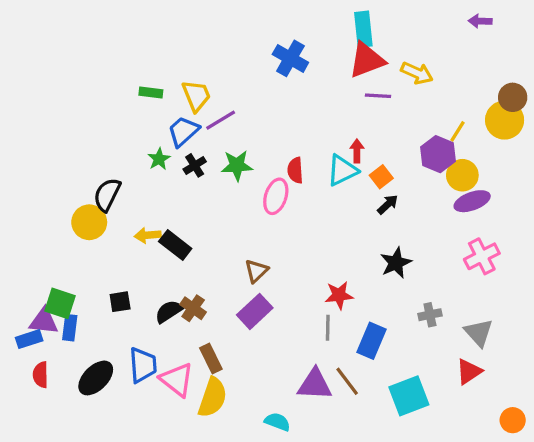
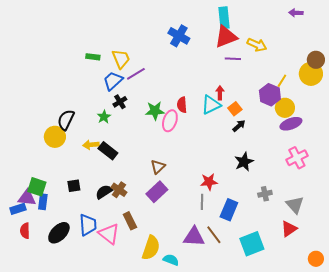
green star: (159, 159) -> (104, 117), moved
green star: (237, 165) -> (155, 111), moved
yellow semicircle: (213, 397) -> (151, 248), moved

